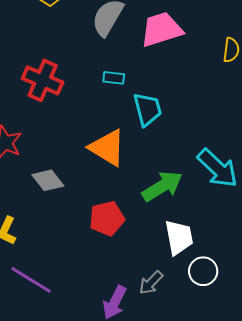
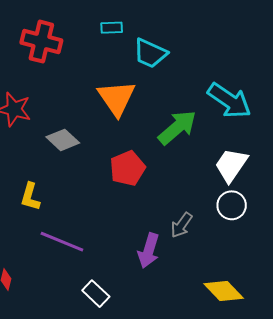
cyan trapezoid: (147, 109) -> (150, 53), turned 138
orange triangle: (107, 148) -> (117, 98), turned 33
white trapezoid: (179, 237) -> (231, 165), moved, turned -126

